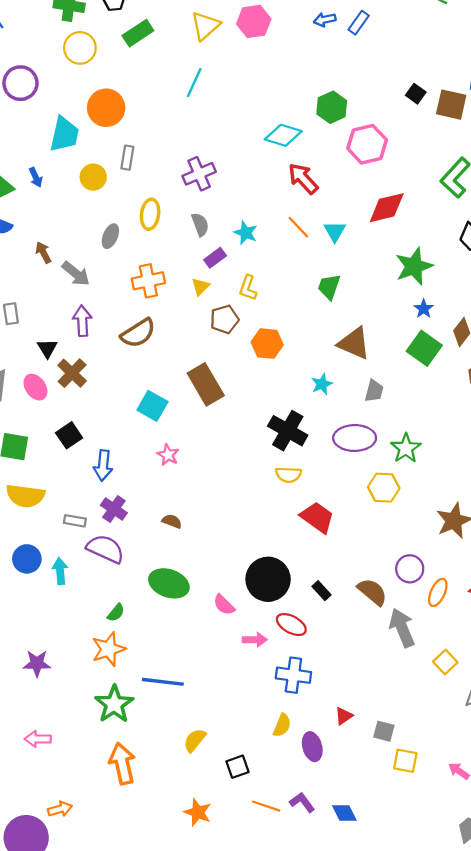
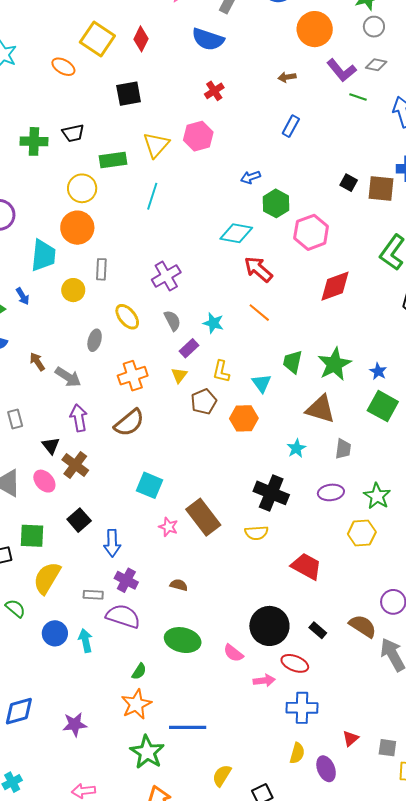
blue arrow: (325, 20) -> (250, 177), moved
green rectangle: (138, 33) -> (113, 160), moved, turned 32
yellow circle: (80, 48) -> (82, 188), moved
yellow ellipse: (150, 214) -> (127, 317), turned -40
cyan triangle: (335, 231) -> (262, 383), moved
green star: (414, 266) -> (334, 364), moved
brown rectangle: (206, 384) -> (203, 517), moved
purple ellipse: (355, 438) -> (331, 492), size x0.7
yellow semicircle: (288, 475) -> (256, 533), moved
yellow semicircle: (25, 496) -> (47, 578), turned 120

